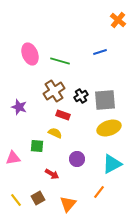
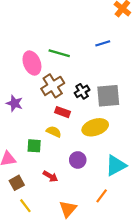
pink ellipse: (30, 54) -> (32, 63), moved
yellow ellipse: (109, 128) -> (95, 127), moved
brown square: (38, 198) -> (17, 183), moved
yellow line: (16, 200) -> (25, 206), moved

